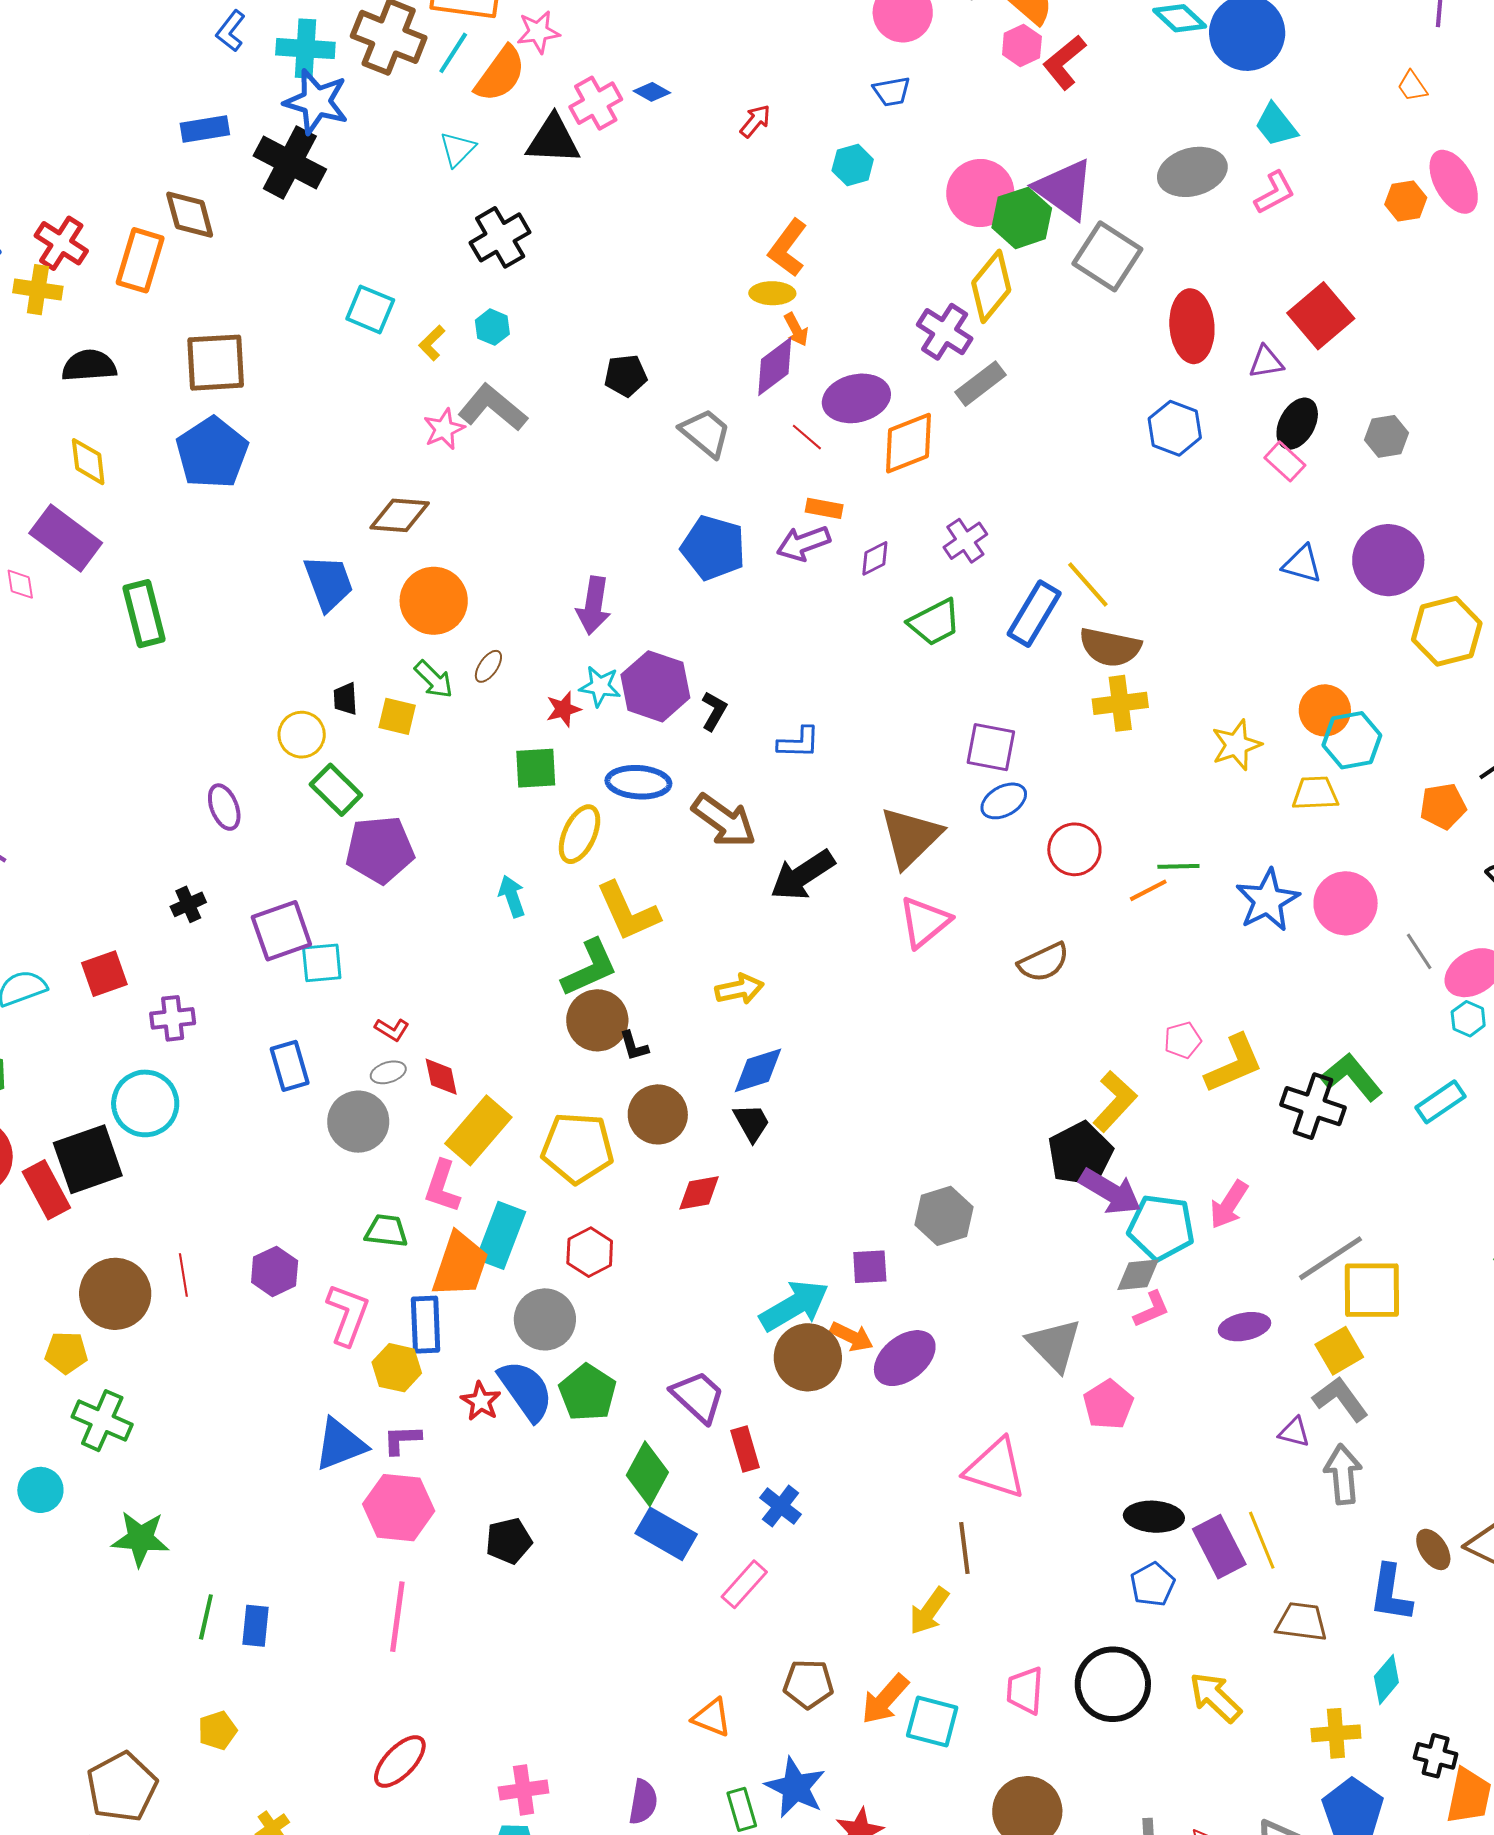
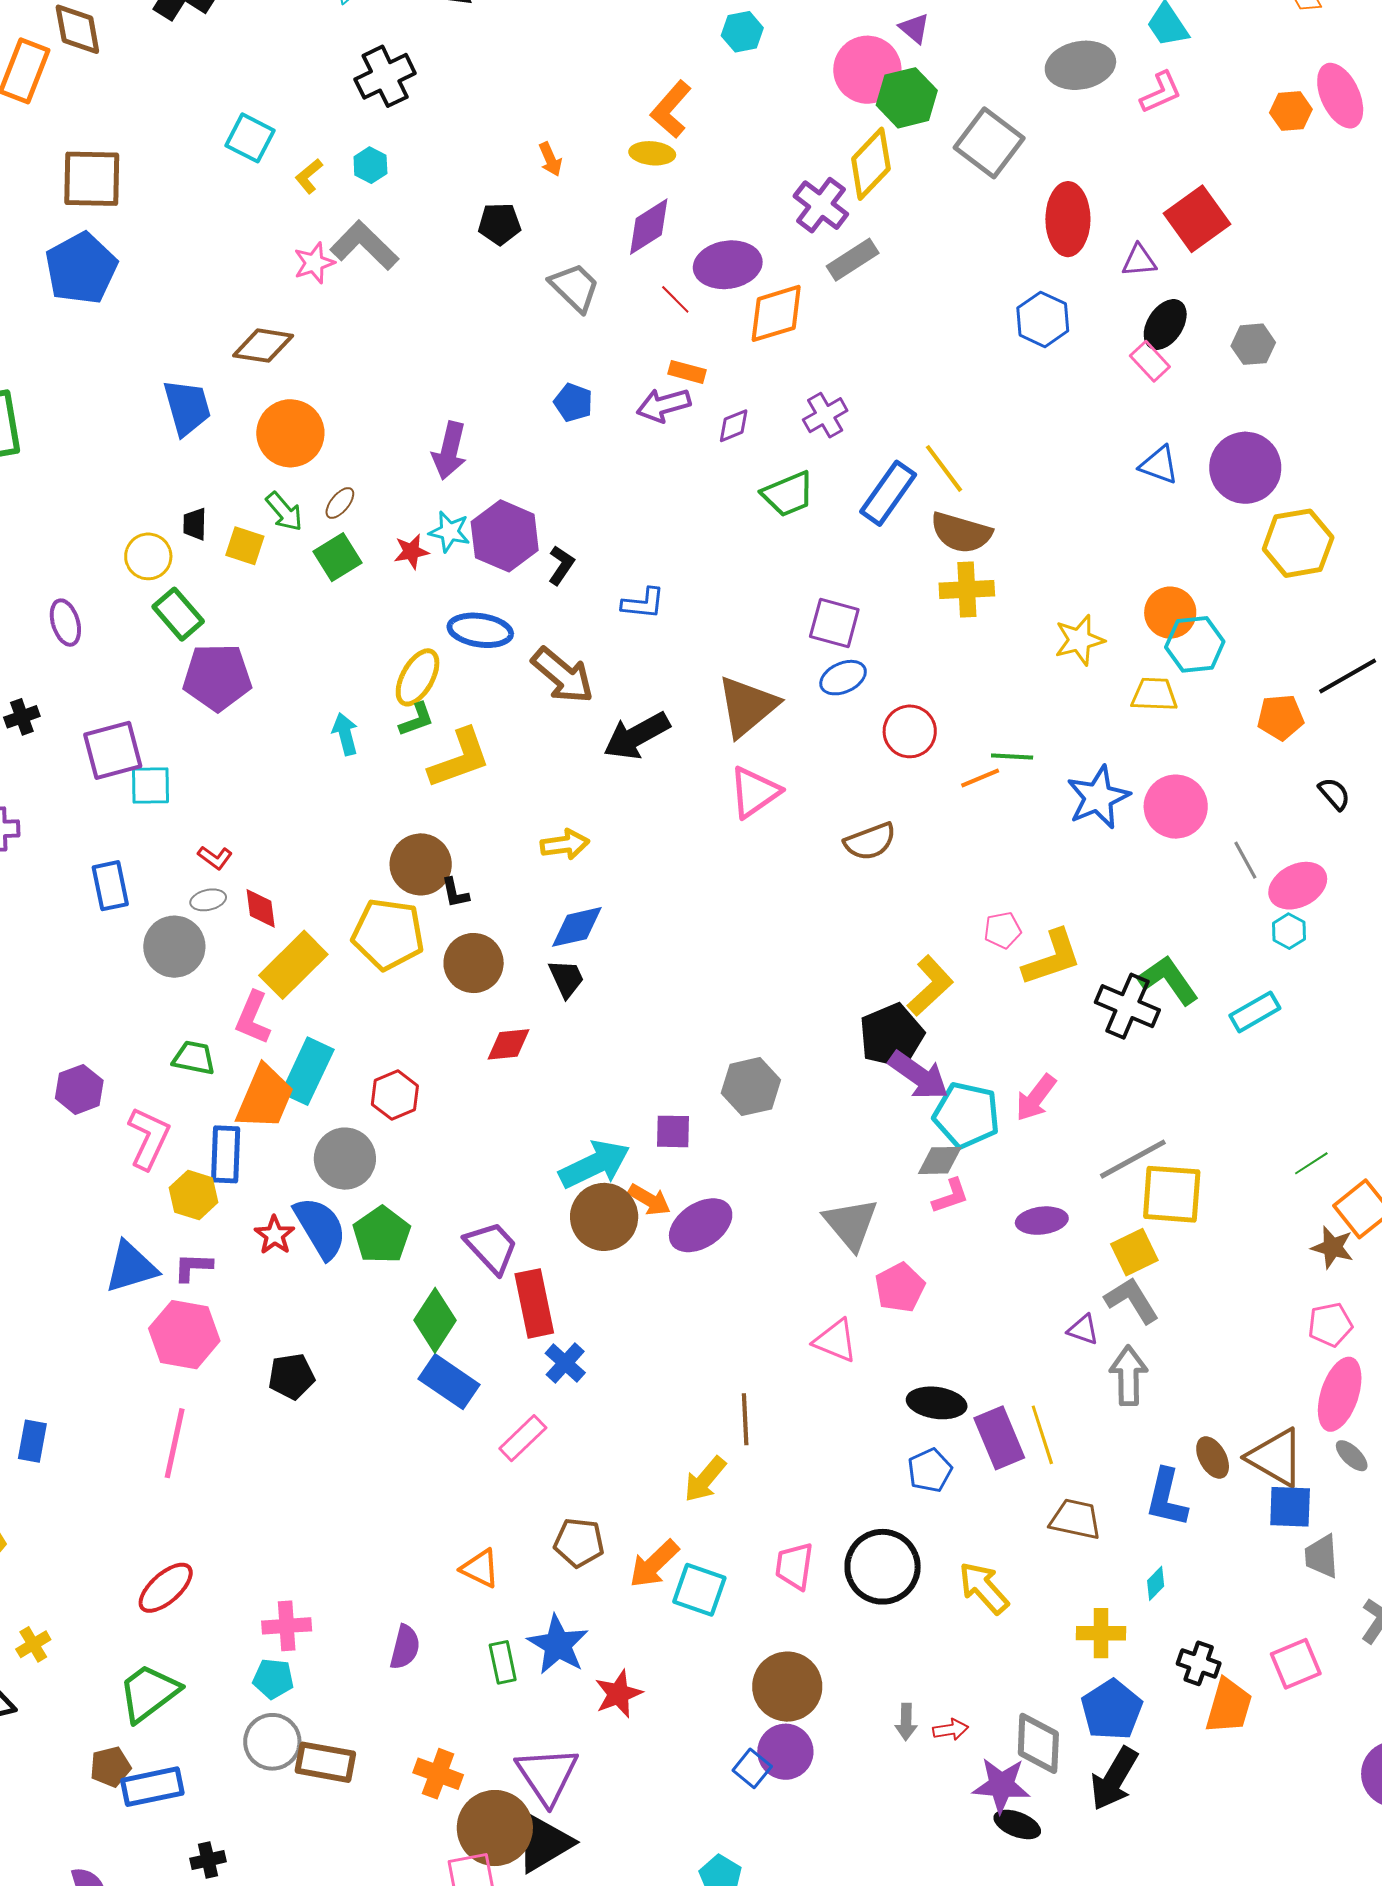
purple triangle: (1065, 189) -> (914, 28), moved, size x0.5
orange arrow: (796, 330) -> (550, 159), moved
blue pentagon: (713, 548) -> (573, 402), size x0.6
green square: (536, 768) -> (338, 557), moved, turned -33
yellow L-shape: (628, 912) -> (460, 758), turned -90
green L-shape: (590, 968) -> (417, 719), moved, size x0.6
yellow pentagon: (577, 1148) -> (388, 934), moved
red rectangle: (745, 1449) -> (534, 1303), size x1.5
pink triangle: (995, 1468) -> (835, 1341), moved, size x0.7
cyan diamond: (1386, 1679) -> (1156, 1583), size x0.7

